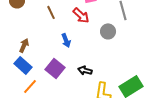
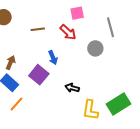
brown line: (51, 12) -> (38, 29), turned -72
purple square: (55, 68) -> (39, 75), moved

